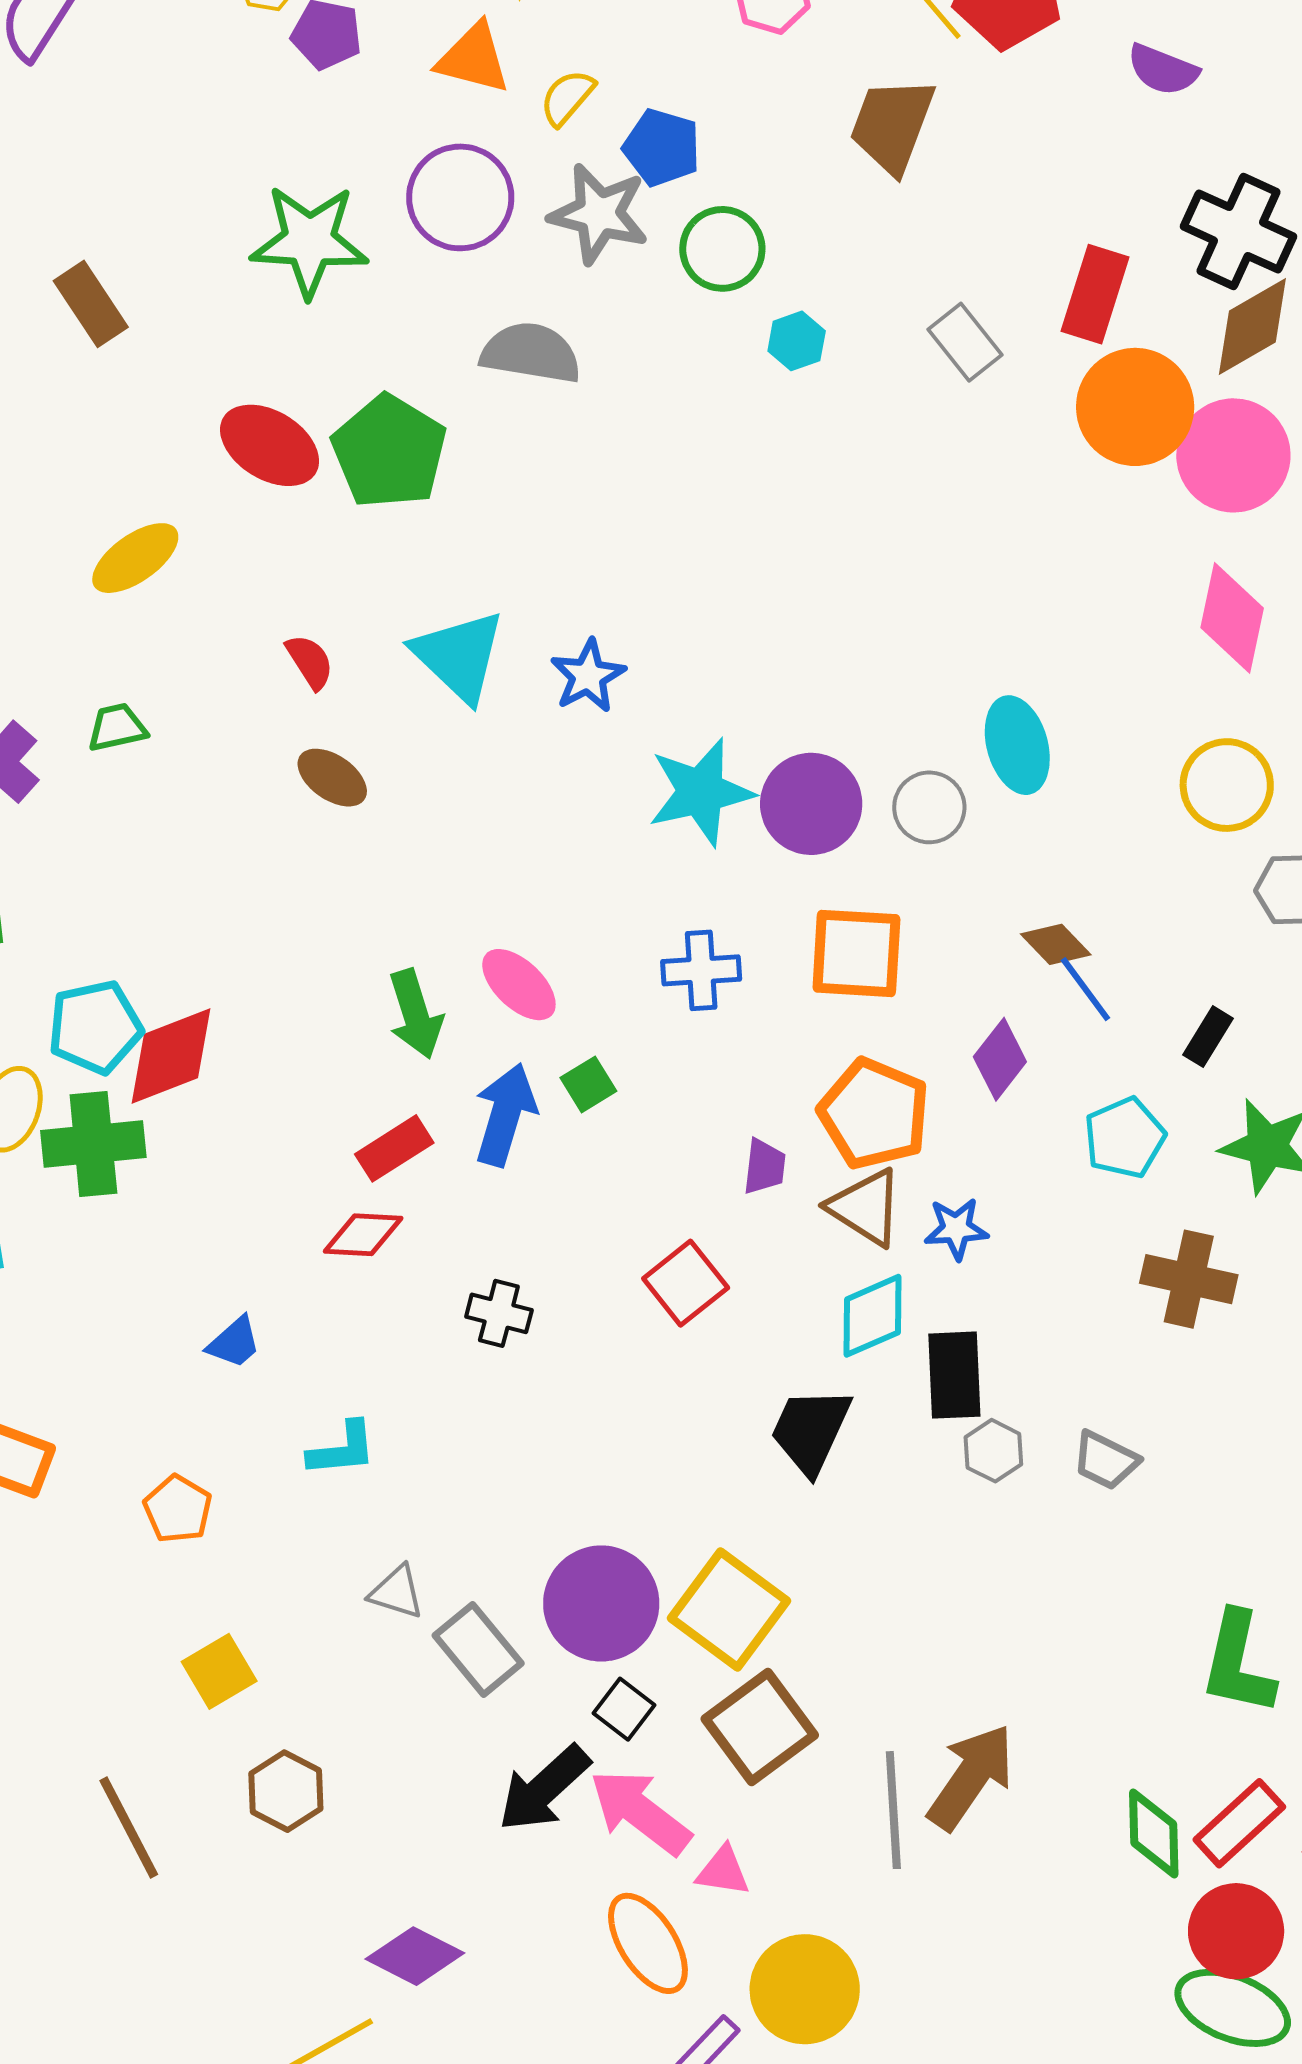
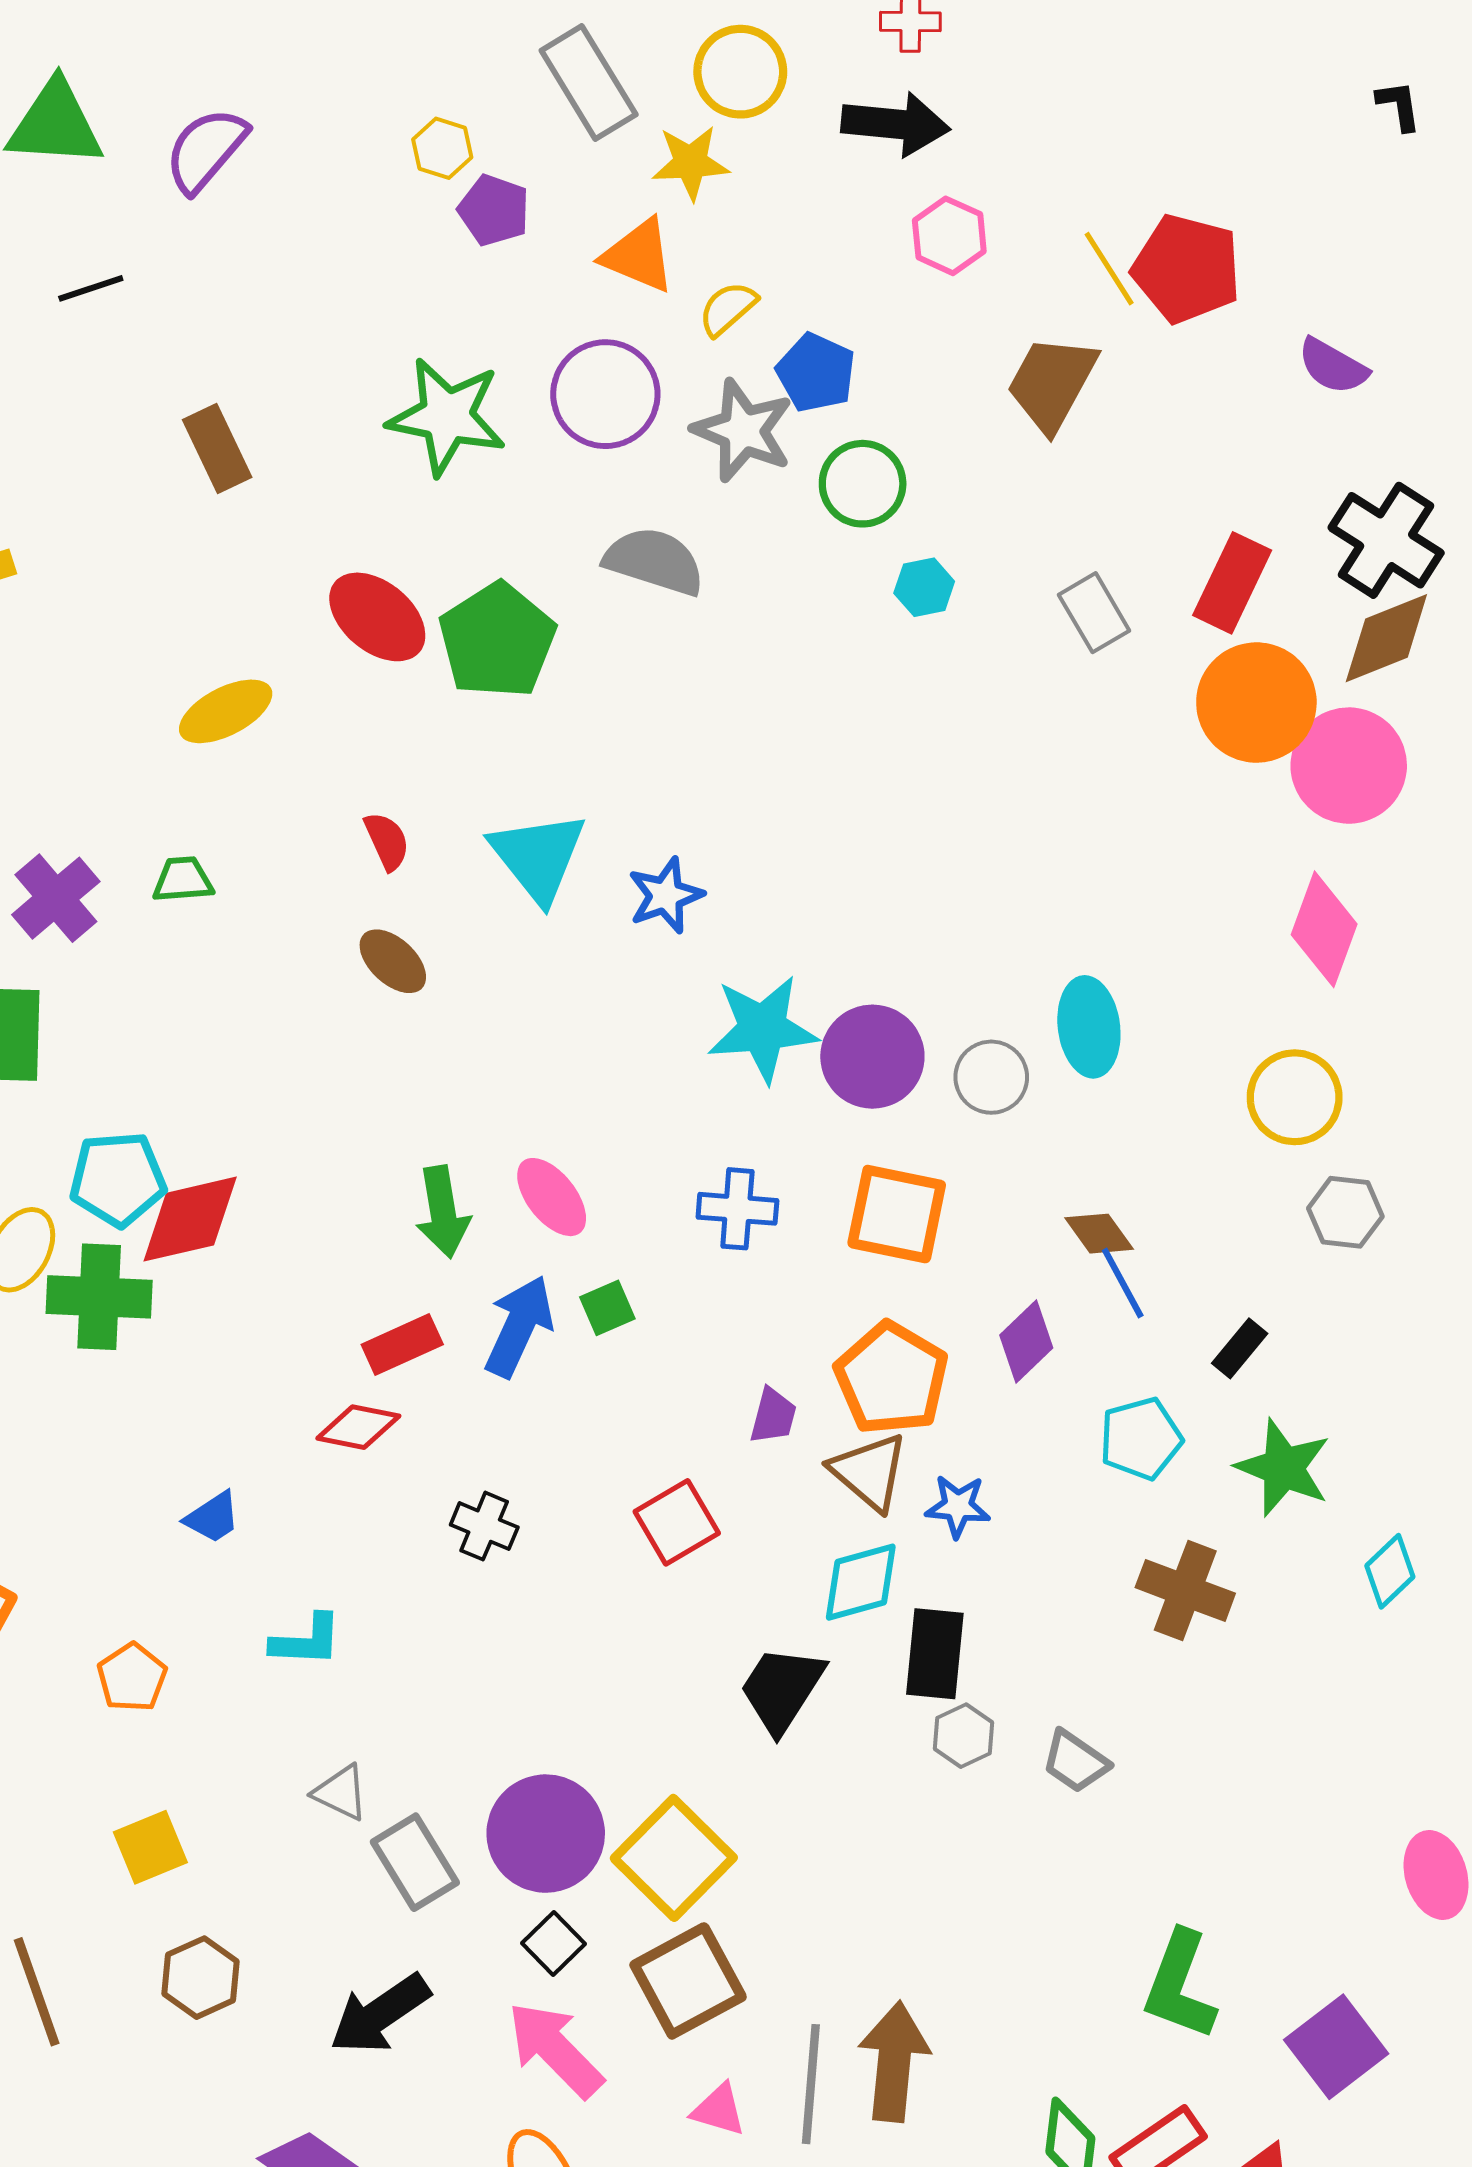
brown arrow: (971, 1777) -> (894, 2062), turned -37
black arrow: (544, 1788) -> (380, 2014), moved
pink triangle: (723, 1871) -> (719, 2110), moved

